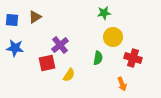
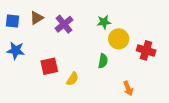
green star: (104, 13) -> (104, 22), moved
purple cross: (60, 45) -> (64, 24), moved
red cross: (133, 58) -> (146, 50), moved

